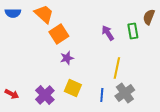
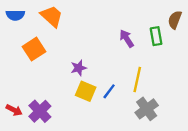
orange square: (59, 34) -> (34, 49), moved
yellow square: (73, 88) -> (86, 91), moved
purple cross: (45, 95) -> (40, 111), moved
blue line: (102, 95) -> (109, 91), moved, turned 32

